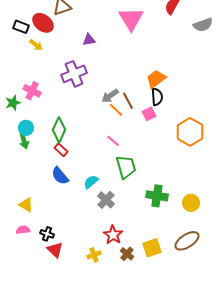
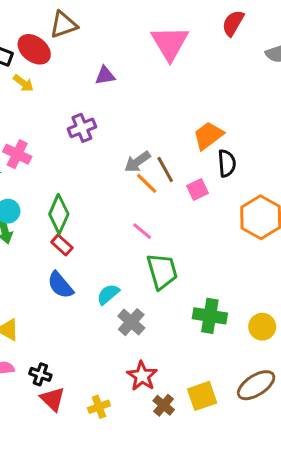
purple cross: (74, 74) -> (82, 128), size x0.7
black semicircle: (157, 97) -> (227, 163), moved
yellow cross: (94, 255) -> (99, 407), moved

